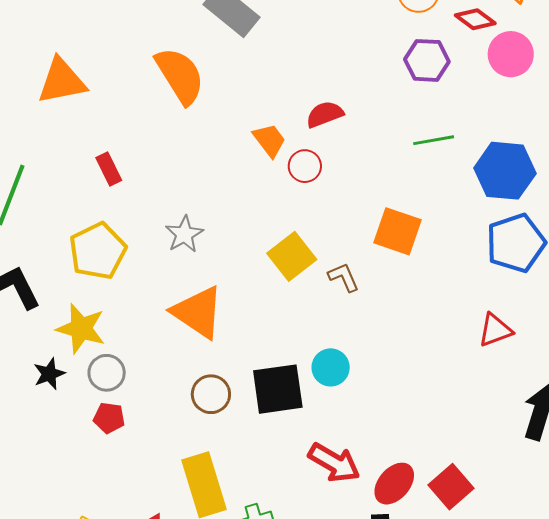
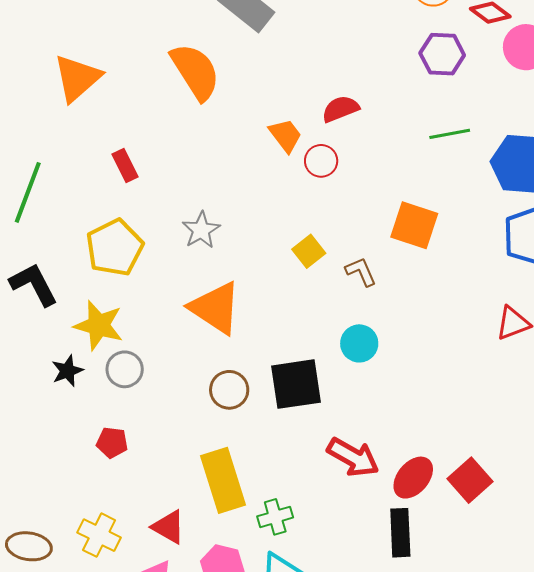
orange triangle: (62, 81) -> (77, 78), turned -30
yellow square: (292, 256) -> (309, 251), size x0.7
cyan circle: (331, 367) -> (359, 343), moved
red pentagon: (109, 418) -> (112, 443), moved

